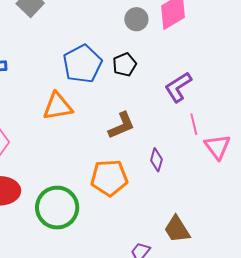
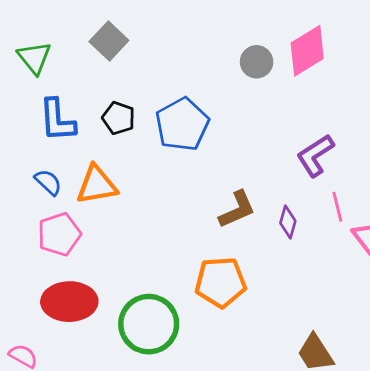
black pentagon: (124, 65) -> (119, 118), moved, turned -30
orange triangle: (58, 106) -> (97, 185), moved
purple diamond: (156, 160) -> (288, 222), moved

